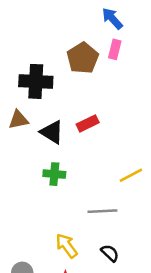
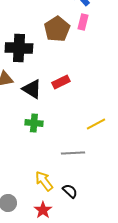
black semicircle: (110, 253) -> (70, 191), moved

